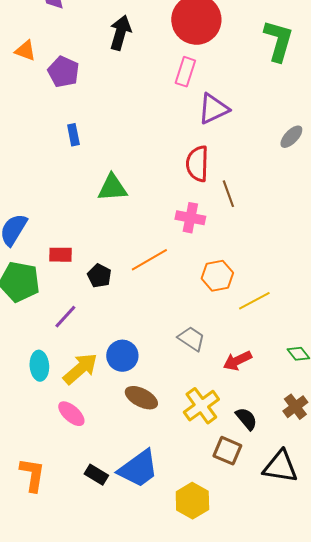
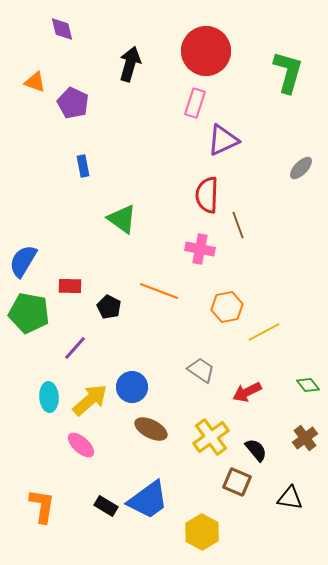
green triangle: (112, 188) -> (122, 219), turned 40
orange line: (149, 260) -> (159, 291), turned 51
black triangle: (280, 467) -> (290, 498), size x0.7

